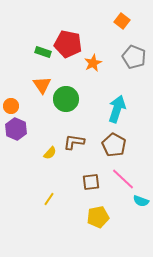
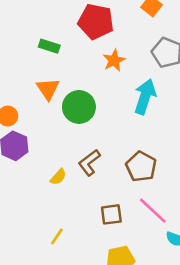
red pentagon: (68, 44) -> (96, 22), moved
cyan arrow: (117, 109) -> (145, 97), moved
brown L-shape: (74, 142) -> (89, 163), turned -45

